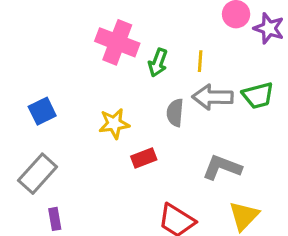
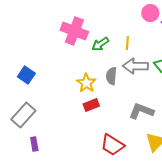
green arrow: (158, 63) -> (100, 44), turned 36
blue square: (42, 111) -> (26, 75), turned -30
yellow star: (114, 124) -> (86, 83), moved, turned -30

